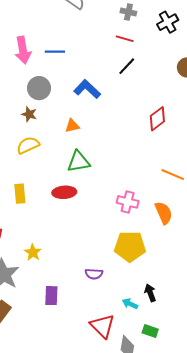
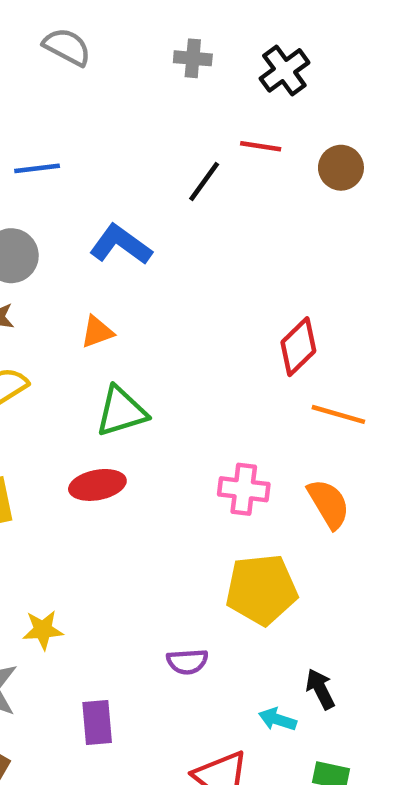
red line: (125, 39) -> (261, 146), moved
red diamond: (157, 119) -> (298, 347), moved
yellow star: (33, 252) -> (43, 630), turned -30

